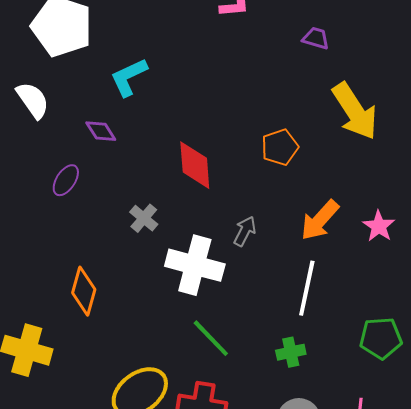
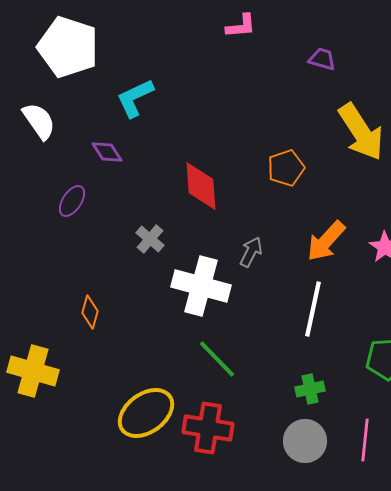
orange diamond: (84, 291) -> (90, 312), size x0.7
green cross: (291, 352) -> (310, 389), moved

